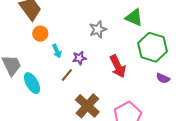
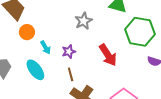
brown line: (67, 75) -> (71, 74), moved, turned -48
cyan ellipse: (32, 83) -> (35, 70), moved

